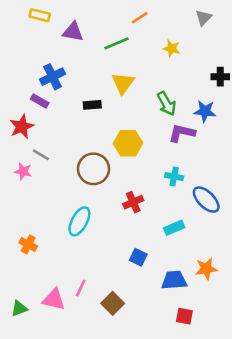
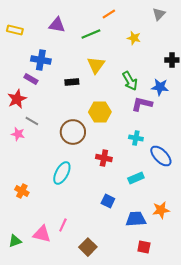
yellow rectangle: (40, 15) -> (15, 30), moved
blue cross: (53, 77) -> (41, 60), turned 36
red cross: (133, 202) -> (104, 158), turned 35
brown square: (113, 303) -> (88, 247), moved

